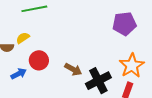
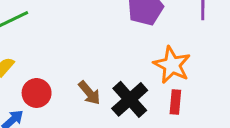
brown arrow: (73, 69) -> (89, 93), turned 36

